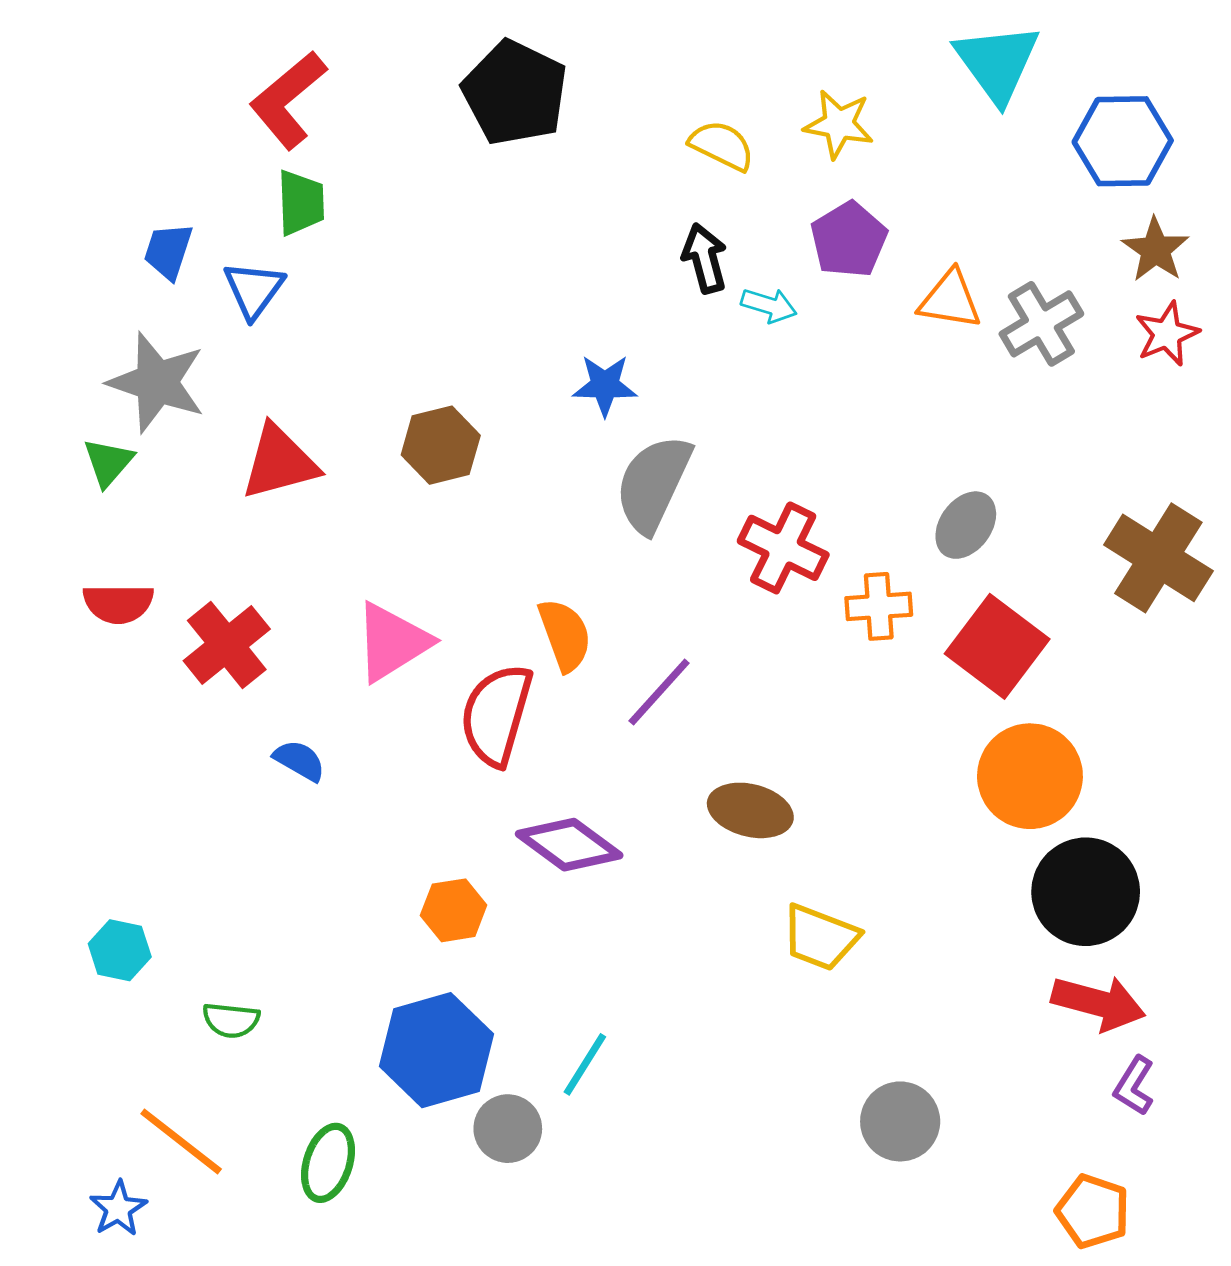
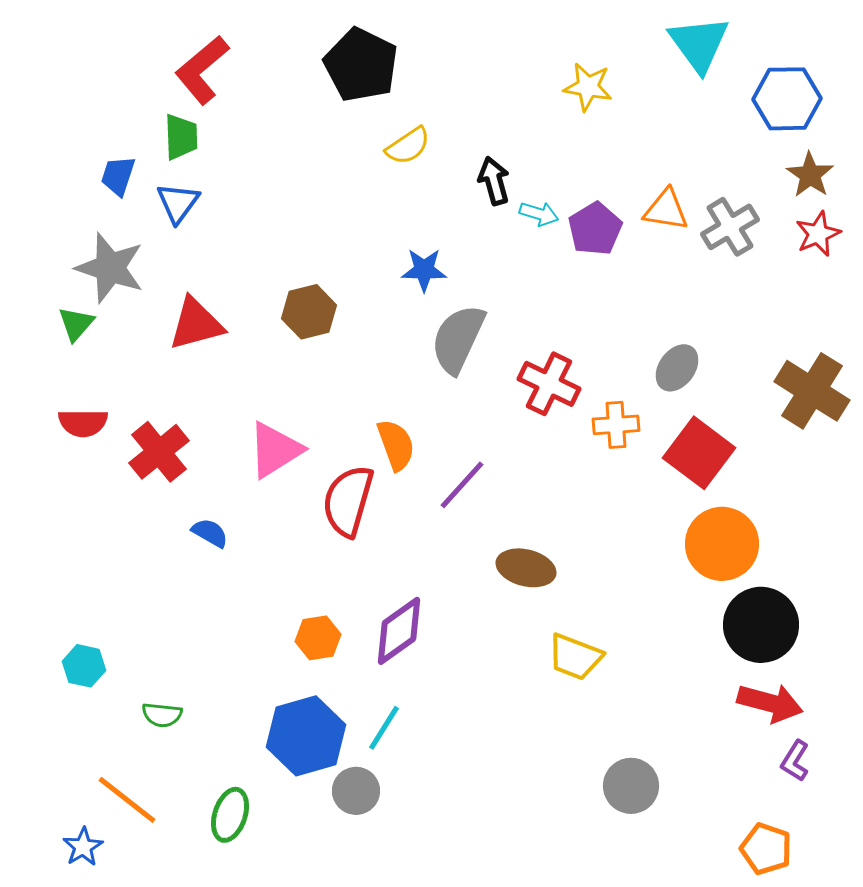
yellow semicircle: (722, 146) -> (408, 146), moved, turned 120
green trapezoid: (301, 203) -> (181, 137), moved
purple pentagon: (849, 240) -> (595, 229), moved
purple diamond: (569, 845) -> (399, 631), moved, turned -72
cyan line: (585, 1064) -> (384, 728), moved

